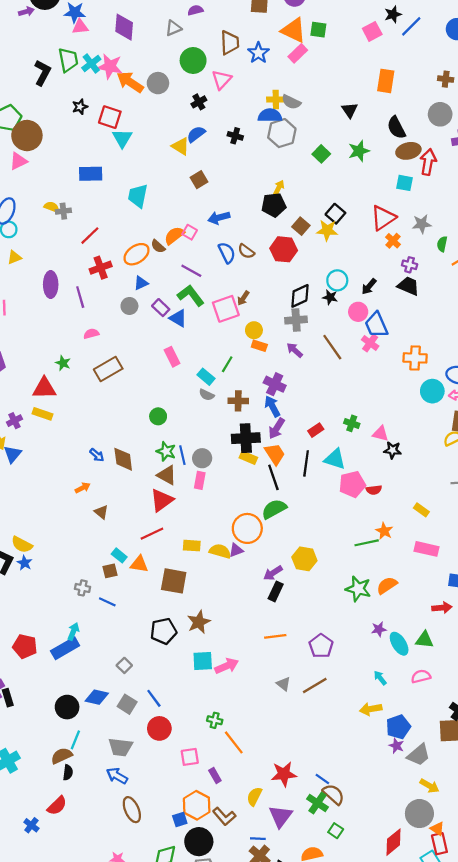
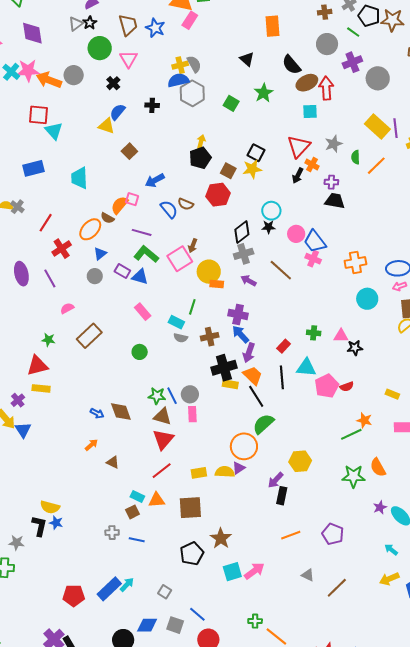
gray semicircle: (291, 102) -> (194, 64), turned -132
black star: (80, 107) -> (90, 23), moved
gray cross: (63, 211) -> (17, 207), turned -32
black arrow: (369, 287) -> (298, 176), moved
yellow circle: (254, 330) -> (209, 272), size x1.5
cyan circle: (432, 391) -> (367, 299), moved
green circle: (158, 416) -> (140, 352), moved
orange semicircle: (387, 585) -> (378, 467), turned -72
cyan arrow: (73, 631) -> (127, 585), moved, turned 35
brown line: (315, 685) -> (337, 588), moved

